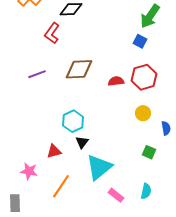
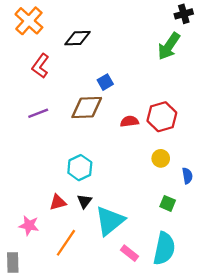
red L-shape: (52, 33) -> (41, 66), moved
blue square: (140, 41) -> (105, 82), moved, turned 32
black triangle: (82, 142) -> (84, 201), moved
cyan semicircle: (146, 191) -> (164, 249), size x1.8

